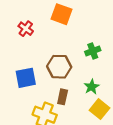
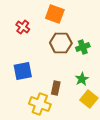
brown hexagon: (59, 67) -> (61, 43), moved

